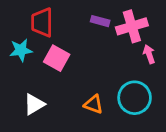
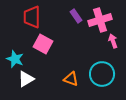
purple rectangle: (100, 21) -> (76, 16), turned 40
cyan star: (21, 50) -> (15, 59), moved, turned 30

